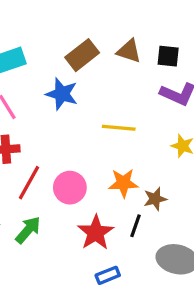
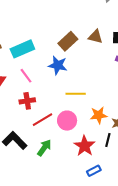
yellow line: (119, 128) -> (76, 94), moved
red line: (29, 183) -> (43, 120), turned 35

